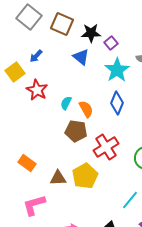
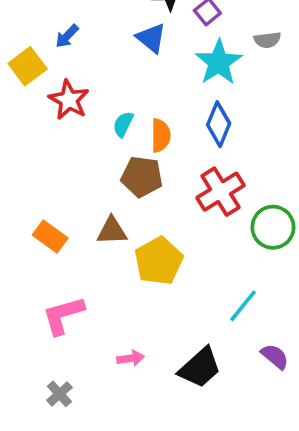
orange semicircle: (86, 109) -> (161, 135), turned 30
red cross: (106, 147) -> (221, 192), moved
brown triangle: (58, 178) -> (112, 231), moved

